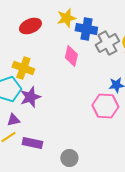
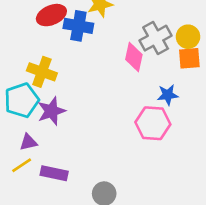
blue cross: (86, 29) -> (78, 26), moved
pink diamond: (71, 56) -> (134, 57), moved

